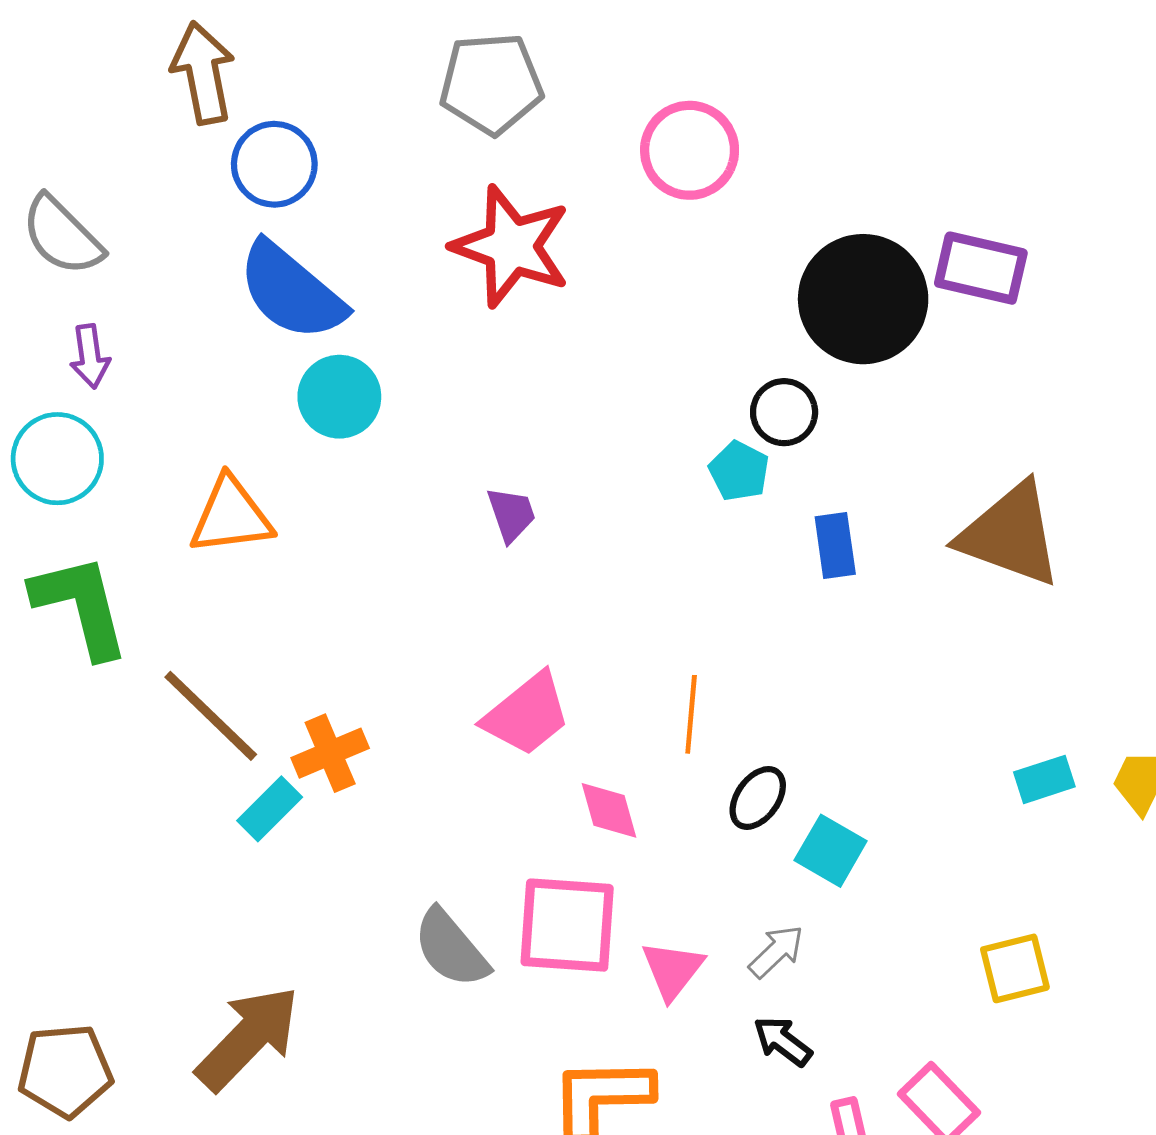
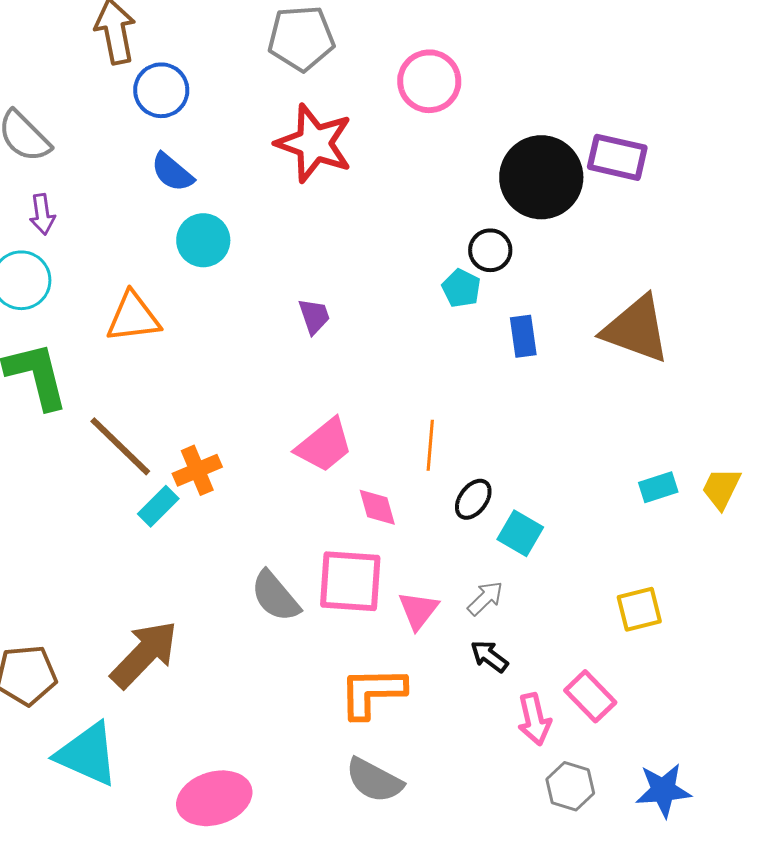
blue semicircle: (291, 291) -> (172, 172), size x0.6

